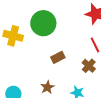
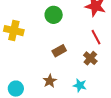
green circle: (43, 23) -> (54, 15), moved, size x0.7

